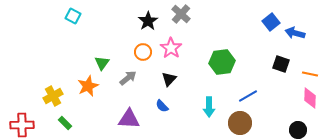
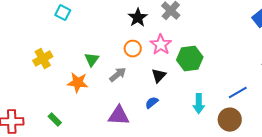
green hexagon: (222, 62) -> (190, 59), moved
orange star: (88, 86) -> (78, 83), turned 30
yellow cross: (53, 96) -> (43, 59), moved
blue semicircle: (162, 106) -> (152, 103), turned 96

